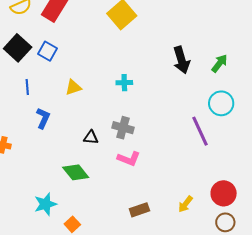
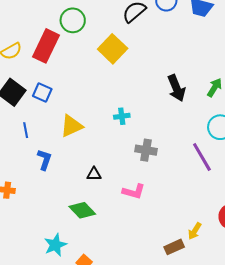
yellow triangle: (73, 87) -> (71, 126), size x1.4
gray cross: (123, 128) -> (146, 150), moved
brown rectangle: (139, 210) -> (174, 247), moved

